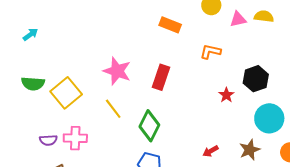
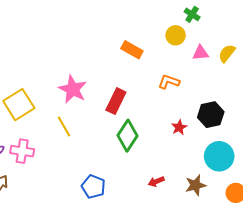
yellow semicircle: (264, 16) -> (227, 53), turned -66
green diamond: (149, 126) -> (128, 136), moved

